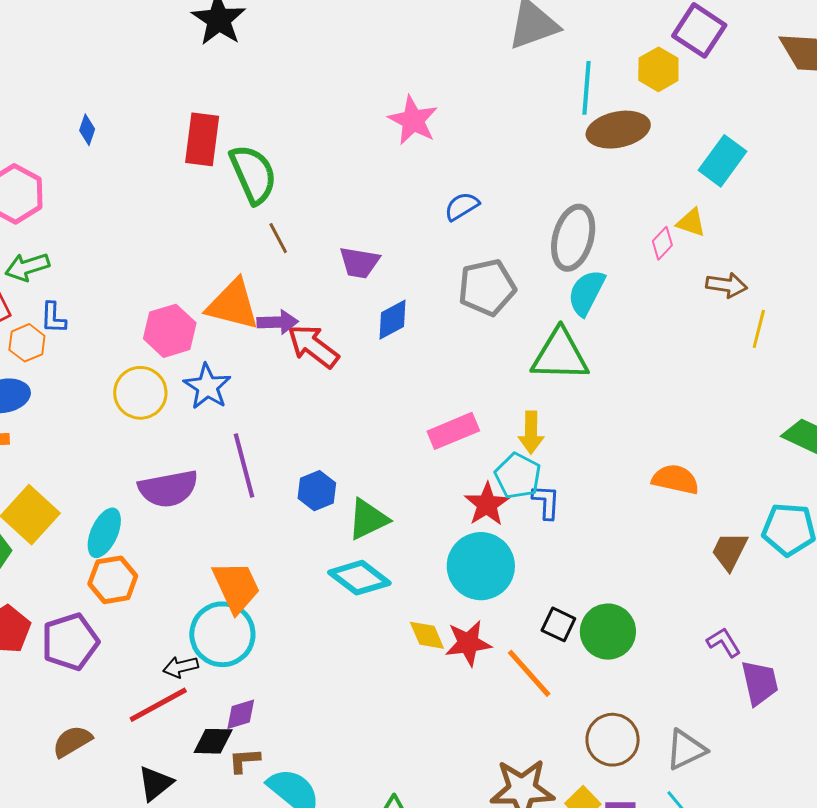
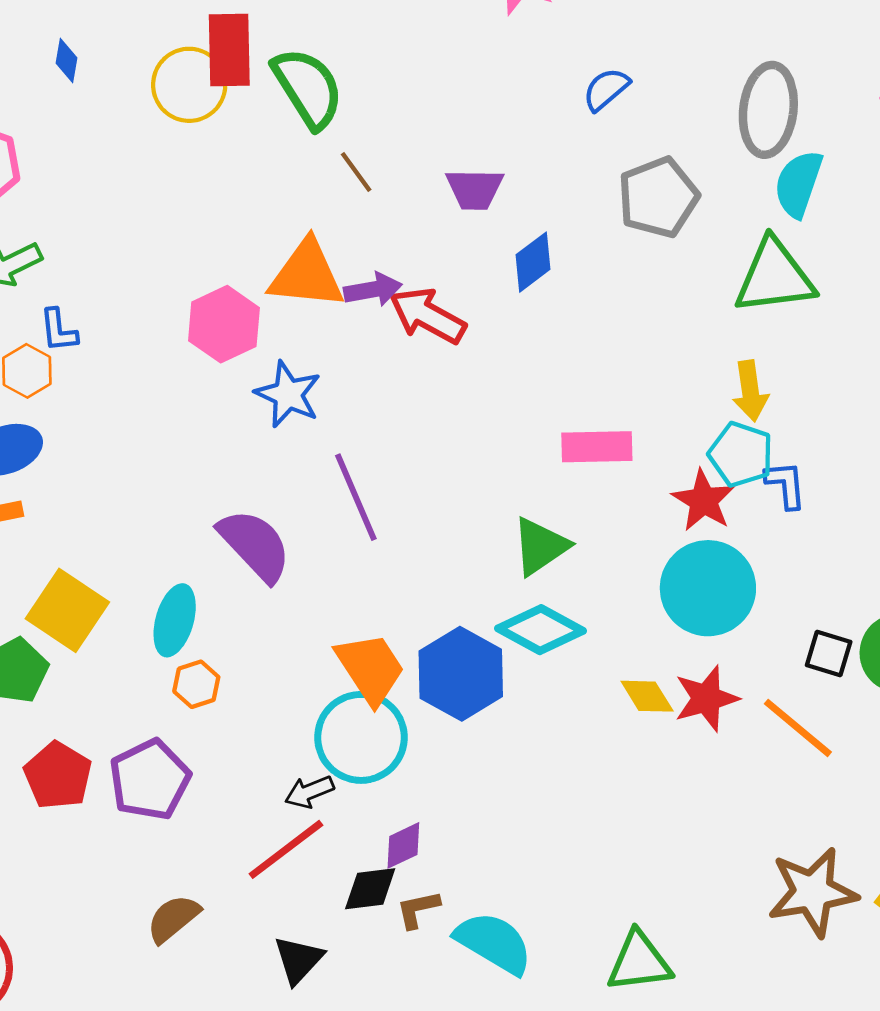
yellow circle: (140, 393) -> (189, 85), moved
pink rectangle: (453, 431) -> (597, 447), moved, turned 30
purple semicircle: (168, 489) -> (255, 545), turned -114
blue hexagon: (317, 491) -> (461, 674), moved, size x1.6
orange hexagon: (113, 580) -> (196, 684), size x0.7

